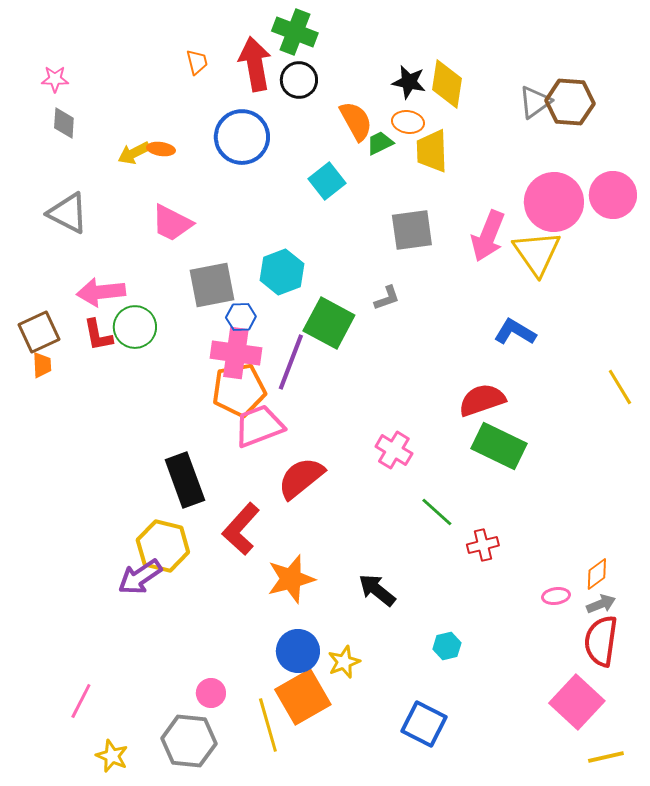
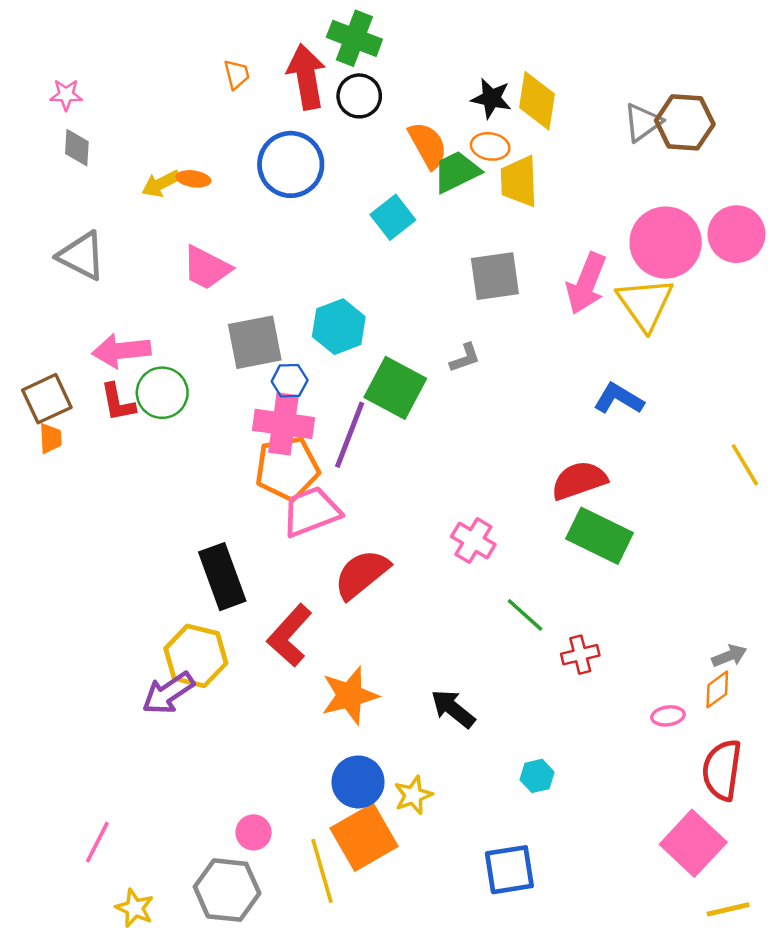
green trapezoid: (380, 143) -> (457, 172), size x1.5
gray arrow: (601, 604) -> (729, 656), moved
blue square: (424, 724) -> (509, 870), turned -36

